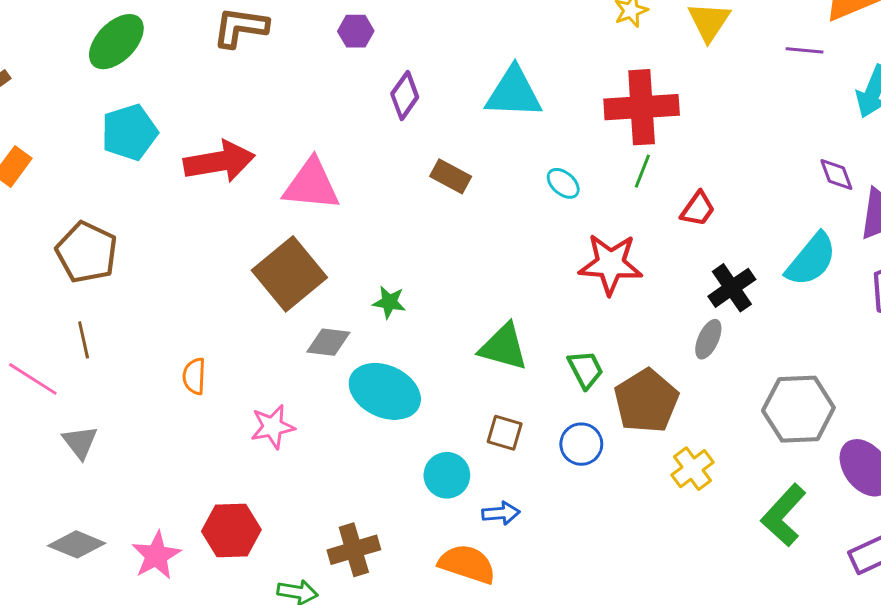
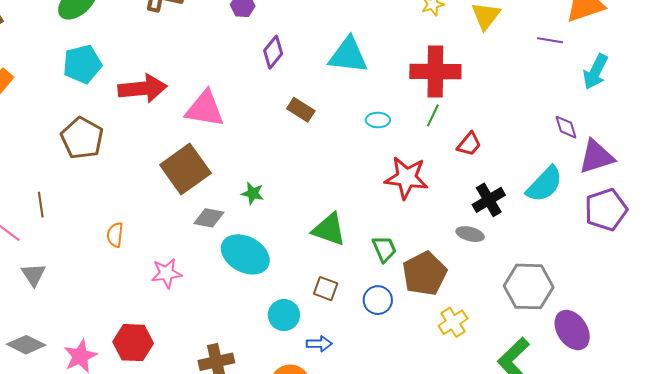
cyan ellipse: (563, 183) -> (378, 120), turned -45
brown pentagon: (87, 252) -> (82, 138), moved
gray ellipse: (708, 339) -> (470, 234), turned 76

